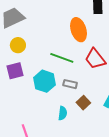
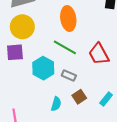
orange ellipse: (79, 30) -> (68, 19), moved
yellow circle: (18, 45) -> (22, 27), size x1.5

